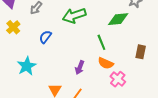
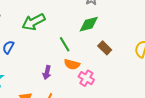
green diamond: (118, 19) -> (89, 24), moved
brown rectangle: (141, 52) -> (105, 48), turned -48

